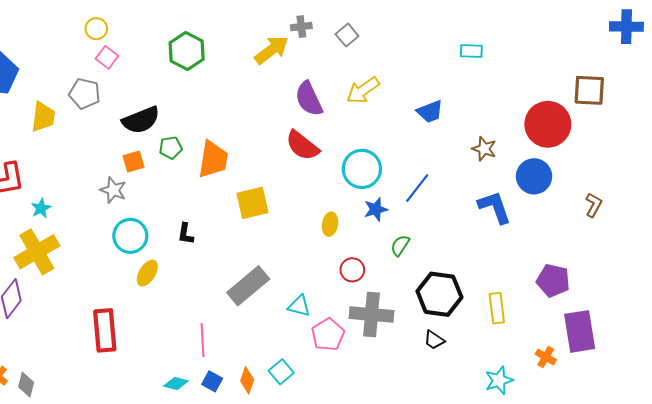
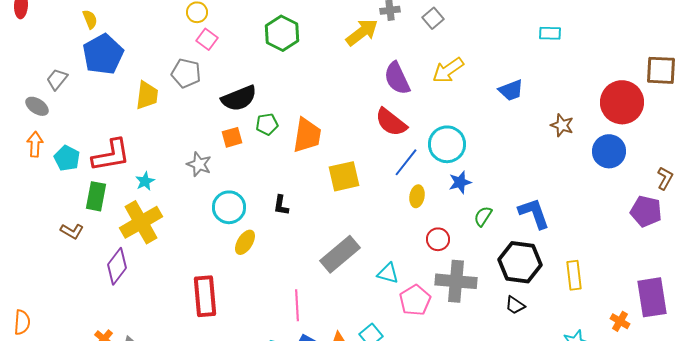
blue line: (417, 188) -> (406, 162), moved
gray star: (113, 190) -> (199, 164), moved
blue L-shape: (495, 207) -> (534, 213), moved
purple pentagon: (553, 280) -> (646, 211), moved

